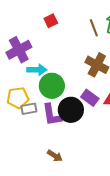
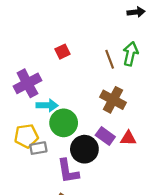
purple L-shape: (52, 115) -> (68, 171), moved

